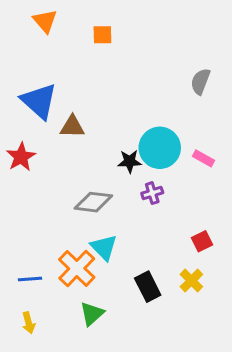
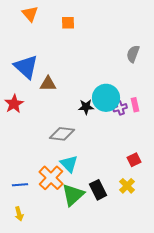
pink rectangle: (203, 158) -> (135, 105), turned 48
purple cross: (152, 193) -> (120, 108), moved
green triangle: (92, 314) -> (73, 195), moved, size x1.4

